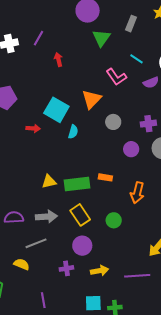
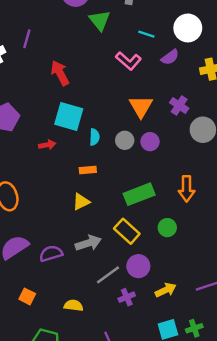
red arrow: (58, 60) -> (60, 73), moved, size x1.5
orange triangle: (92, 99) -> (141, 106), moved
gray circle: (113, 122) -> (125, 140), moved
purple cross: (148, 124) -> (179, 105), turned -35
purple circle: (131, 149) -> (150, 142), moved
orange rectangle: (105, 177) -> (88, 170), moved
green rectangle: (77, 184) -> (139, 194), moved
gray line: (36, 243) -> (108, 275), moved

